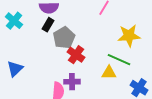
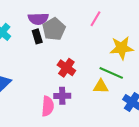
black rectangle: (48, 25) -> (37, 36), turned -48
gray pentagon: (64, 38) -> (54, 29), moved

